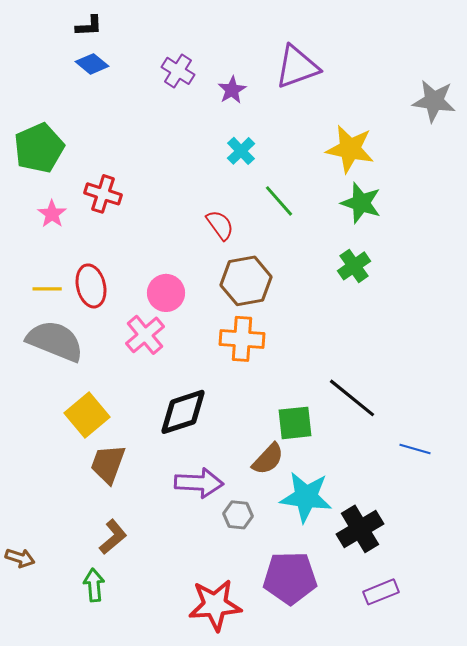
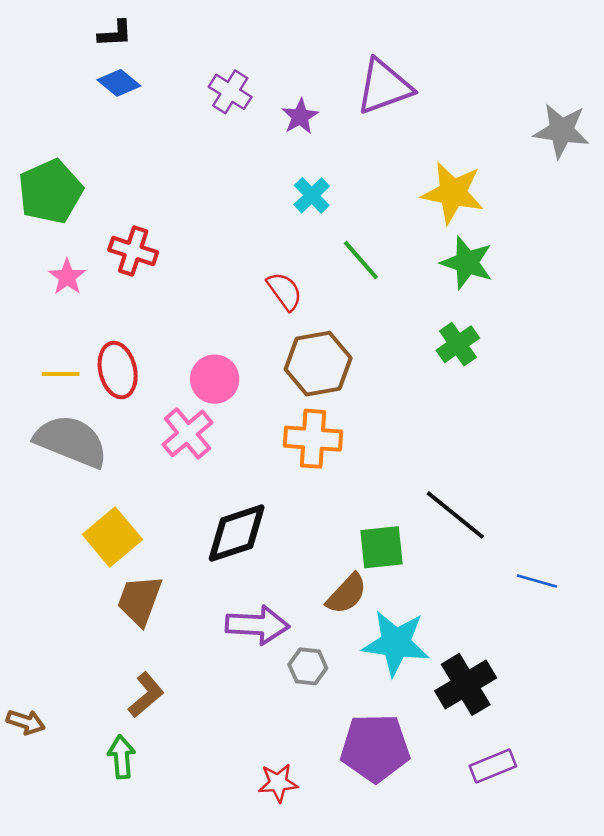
red star: (215, 605) -> (278, 783), size x0.6

